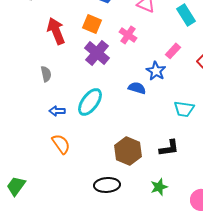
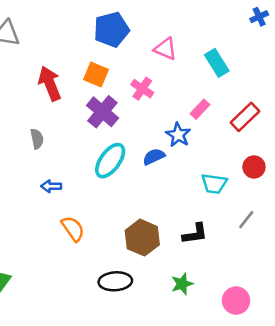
blue semicircle: (137, 88) -> (154, 157), turned -42
cyan ellipse: (90, 102) -> (110, 161), moved
orange semicircle: (61, 144) -> (73, 229), moved

